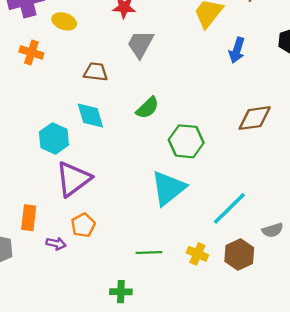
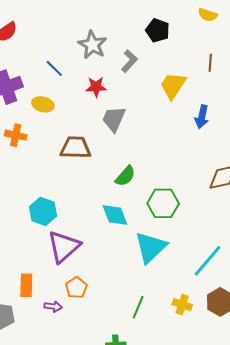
brown trapezoid: (96, 72) -> (76, 148), size x1.4
cyan diamond: (90, 116) -> (115, 215), moved
green line: (149, 252) -> (138, 307), turned -60

